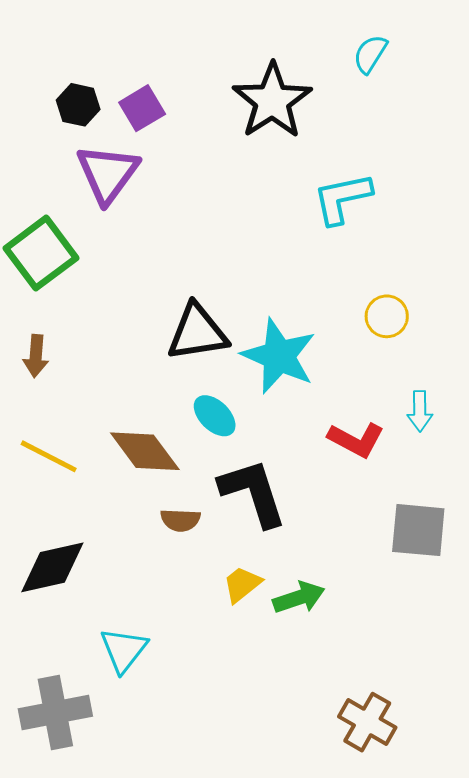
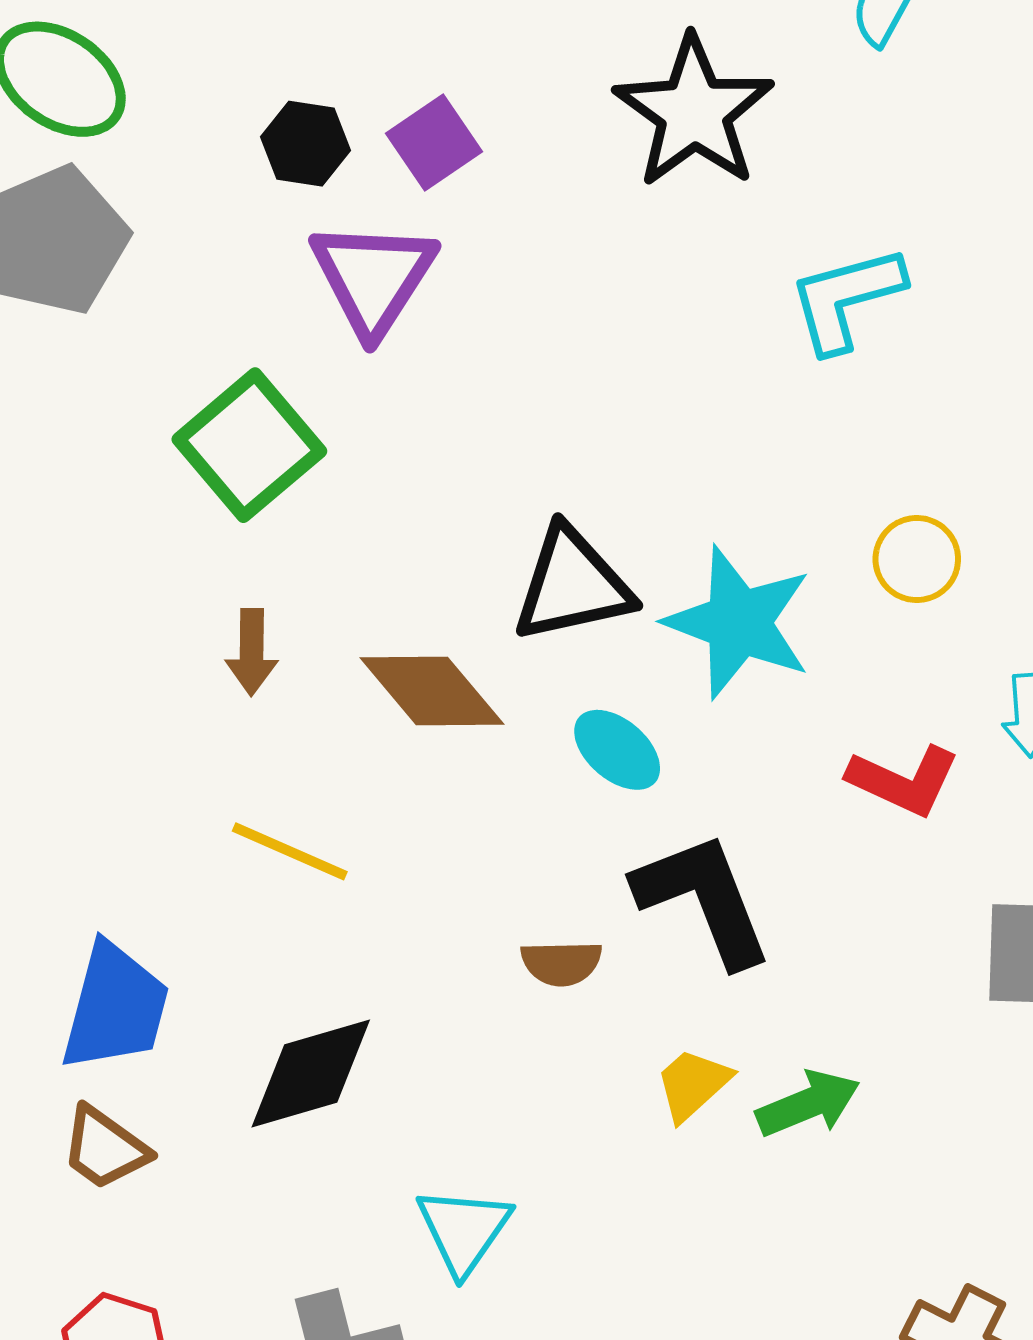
yellow circle: (387, 316) -> (917, 559), moved
brown diamond: (145, 451) -> (432, 691), moved

